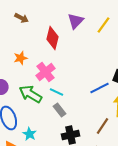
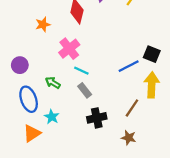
orange star: (21, 58) -> (43, 24), moved
green arrow: (31, 94) -> (53, 83), moved, size x0.6

